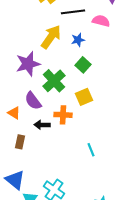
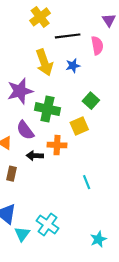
pink semicircle: (101, 21) -> (97, 46), turned 66
yellow arrow: (51, 37) -> (44, 62), turned 125
green square: (83, 65) -> (91, 101), moved
green cross: (54, 81) -> (47, 109), turned -35

